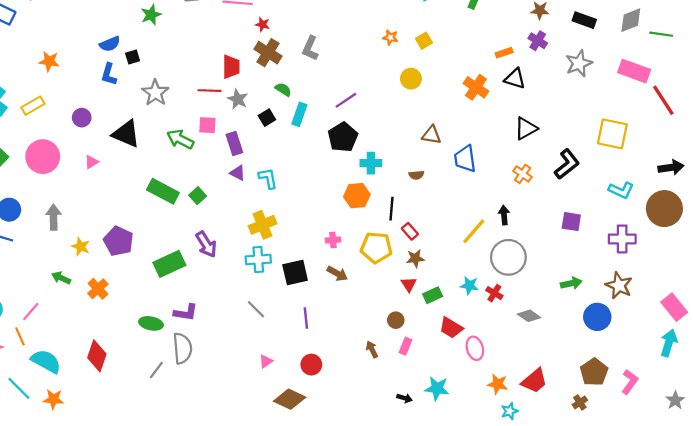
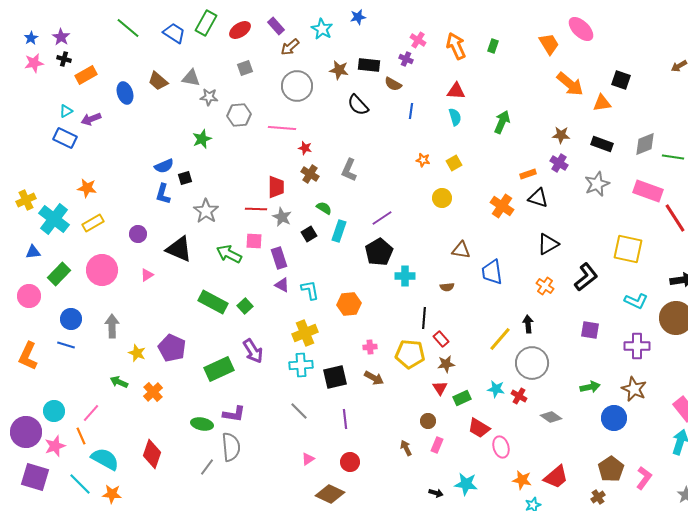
brown cross: (268, 53) -> (310, 174), size x0.7
orange star: (49, 61) -> (87, 188), moved
orange hexagon: (357, 196) -> (349, 304), moved

